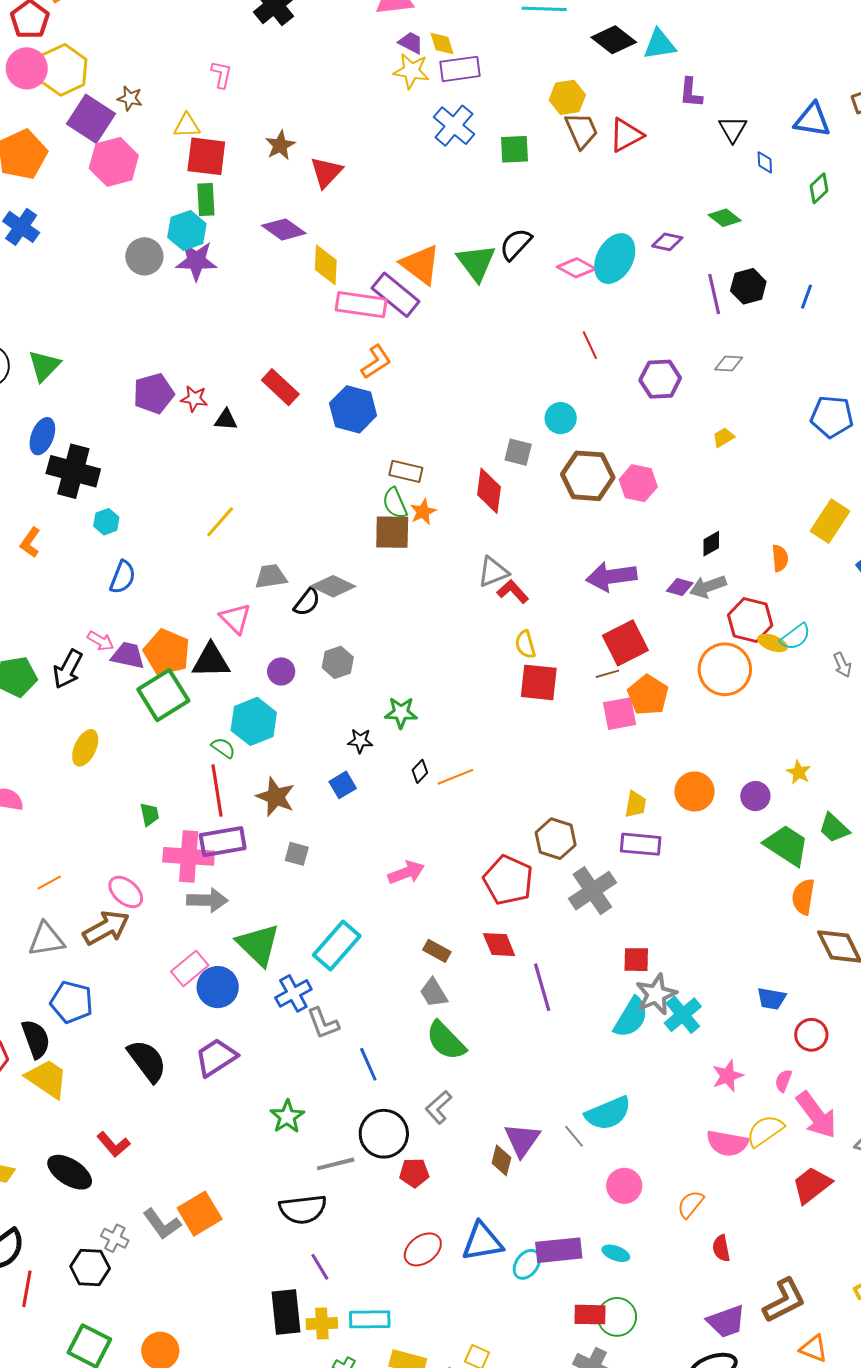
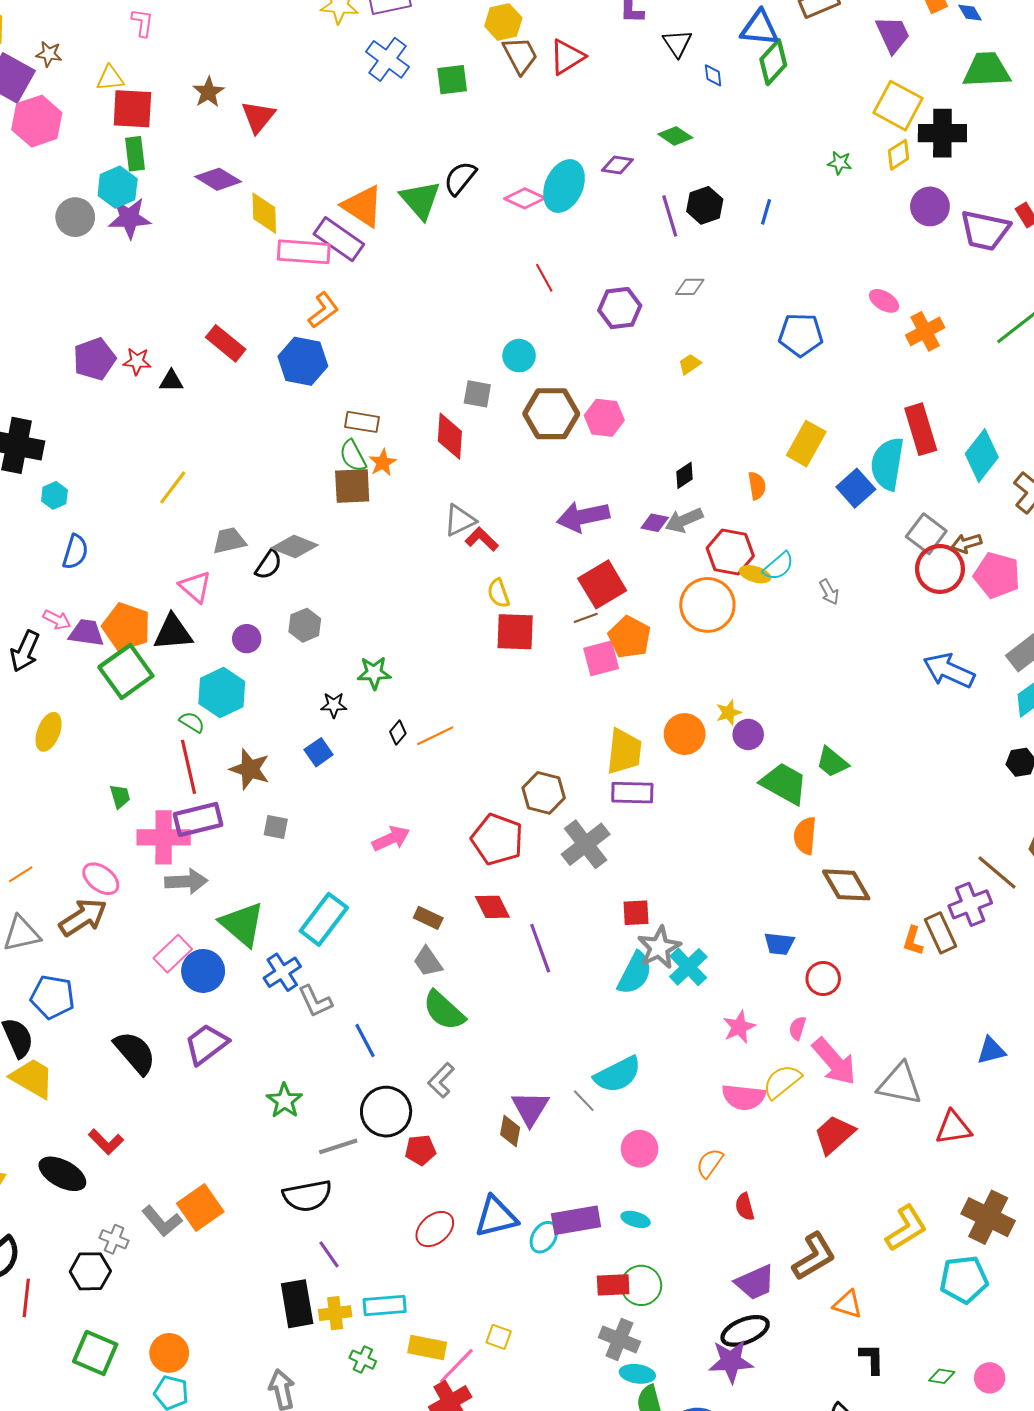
green diamond: (819, 188) -> (773, 62), moved, size x1.4
yellow star: (799, 772) -> (729, 713), moved, turned 30
yellow trapezoid: (635, 804) -> (624, 752), size x1.6

